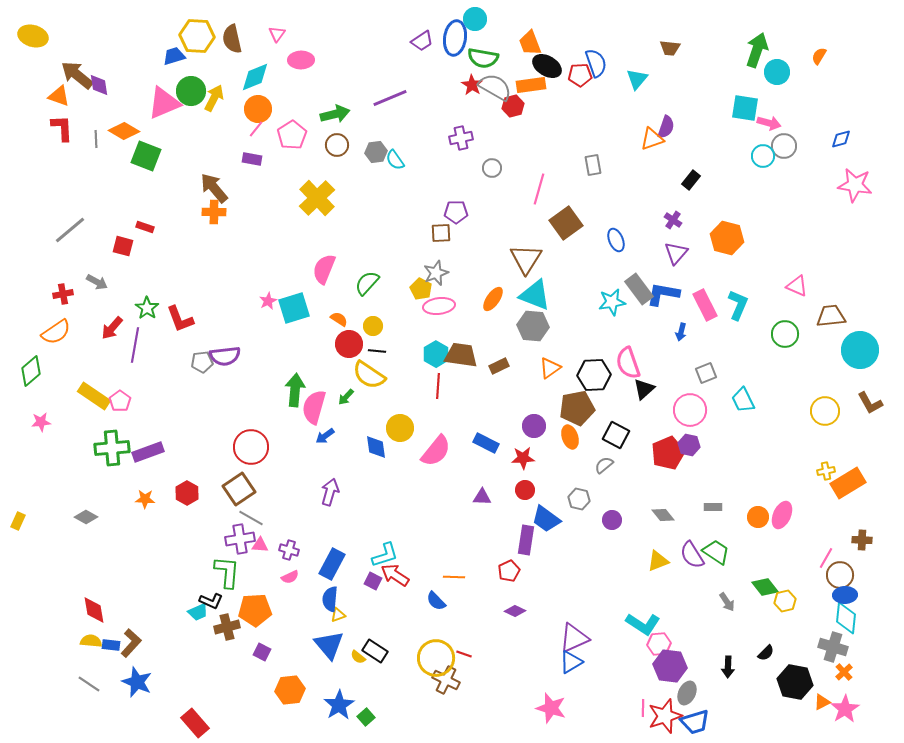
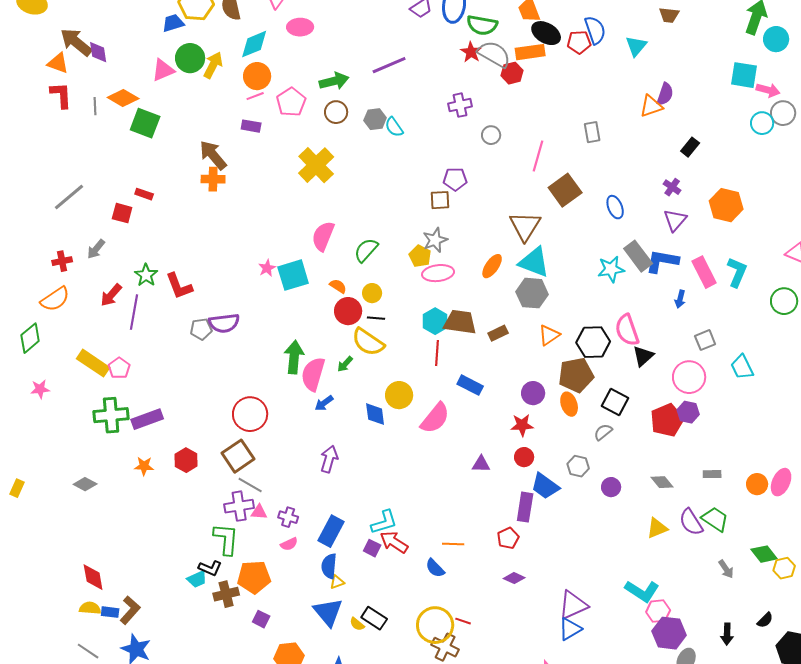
pink triangle: (164, 103) -> (163, 70), size x0.7
pink line: (256, 129) -> (255, 96), turned 30
gray arrow: (97, 282) -> (96, 249), turned 100
blue rectangle: (486, 443) -> (470, 385), moved

